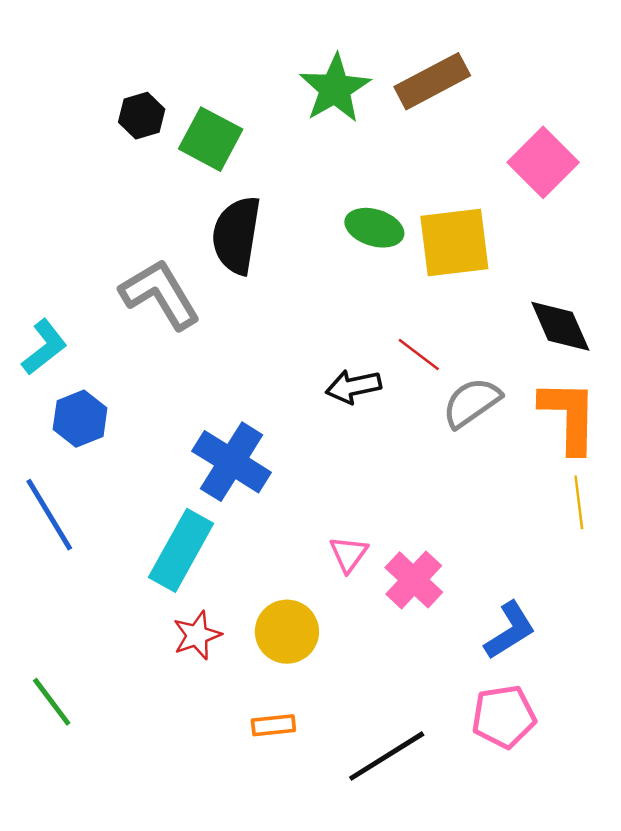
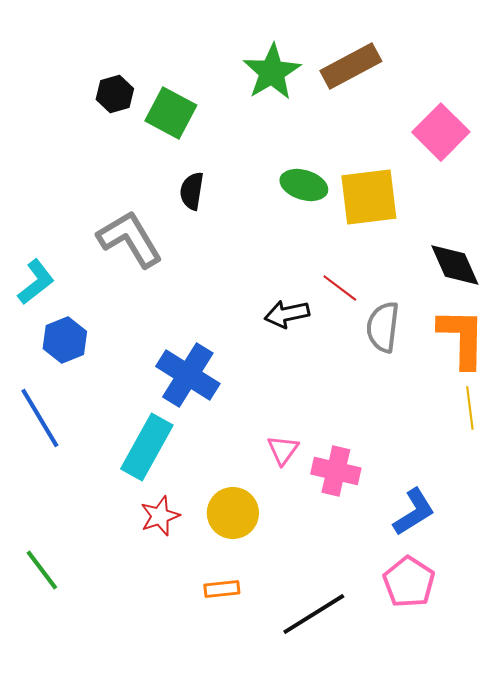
black semicircle: (236, 235) -> (192, 191), size x0.6
gray semicircle: (472, 403) -> (383, 327), turned -48
pink cross: (414, 580) -> (336, 471), turned -30
pink pentagon: (504, 717) -> (409, 582), turned -30

